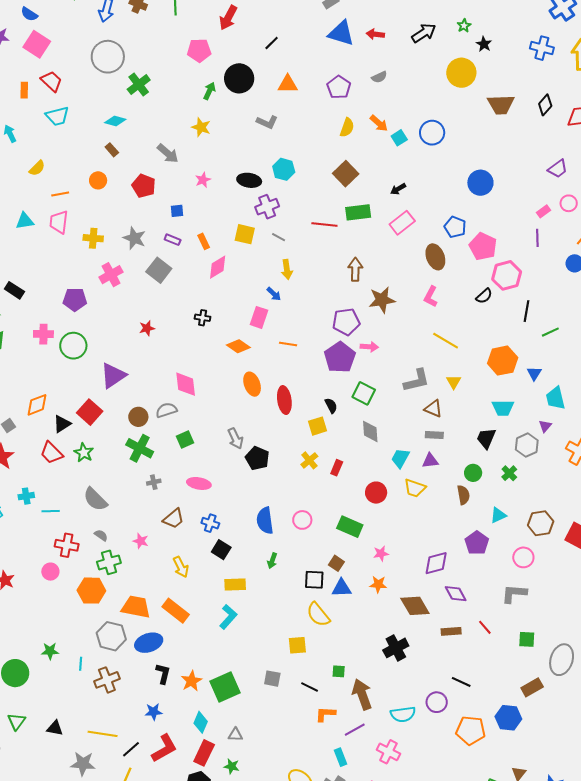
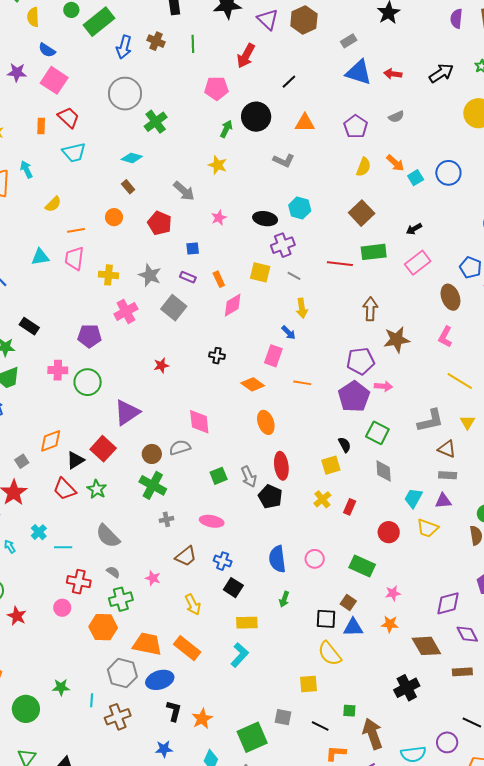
red ellipse: (284, 400) -> (281, 466), moved
green square: (185, 440) -> (219, 476), moved
cyan cross: (26, 496) -> (39, 532), turned -35
green square: (225, 687) -> (252, 737), moved

